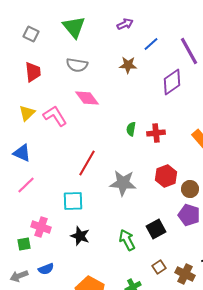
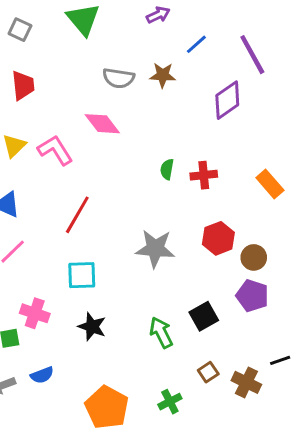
gray semicircle: (77, 65) -> (118, 78), moved
red line: (87, 163) -> (77, 215), moved

